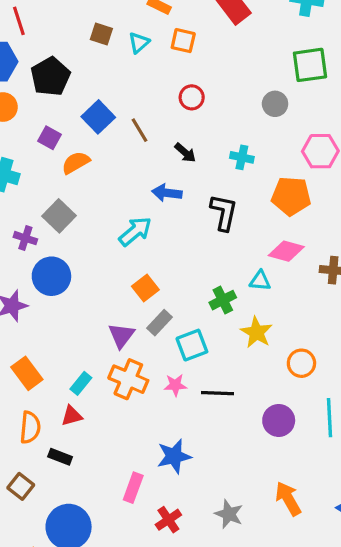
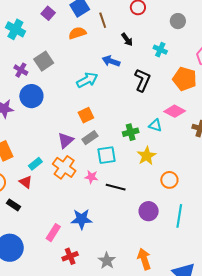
gray circle: (275, 104) -> (178, 21), moved
orange semicircle: (76, 163) -> (77, 33), moved
red triangle: (72, 416) -> (26, 182), turned 40

